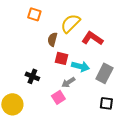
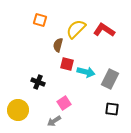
red L-shape: (92, 38) -> (104, 30), moved
gray arrow: (68, 82) -> (54, 121), moved

